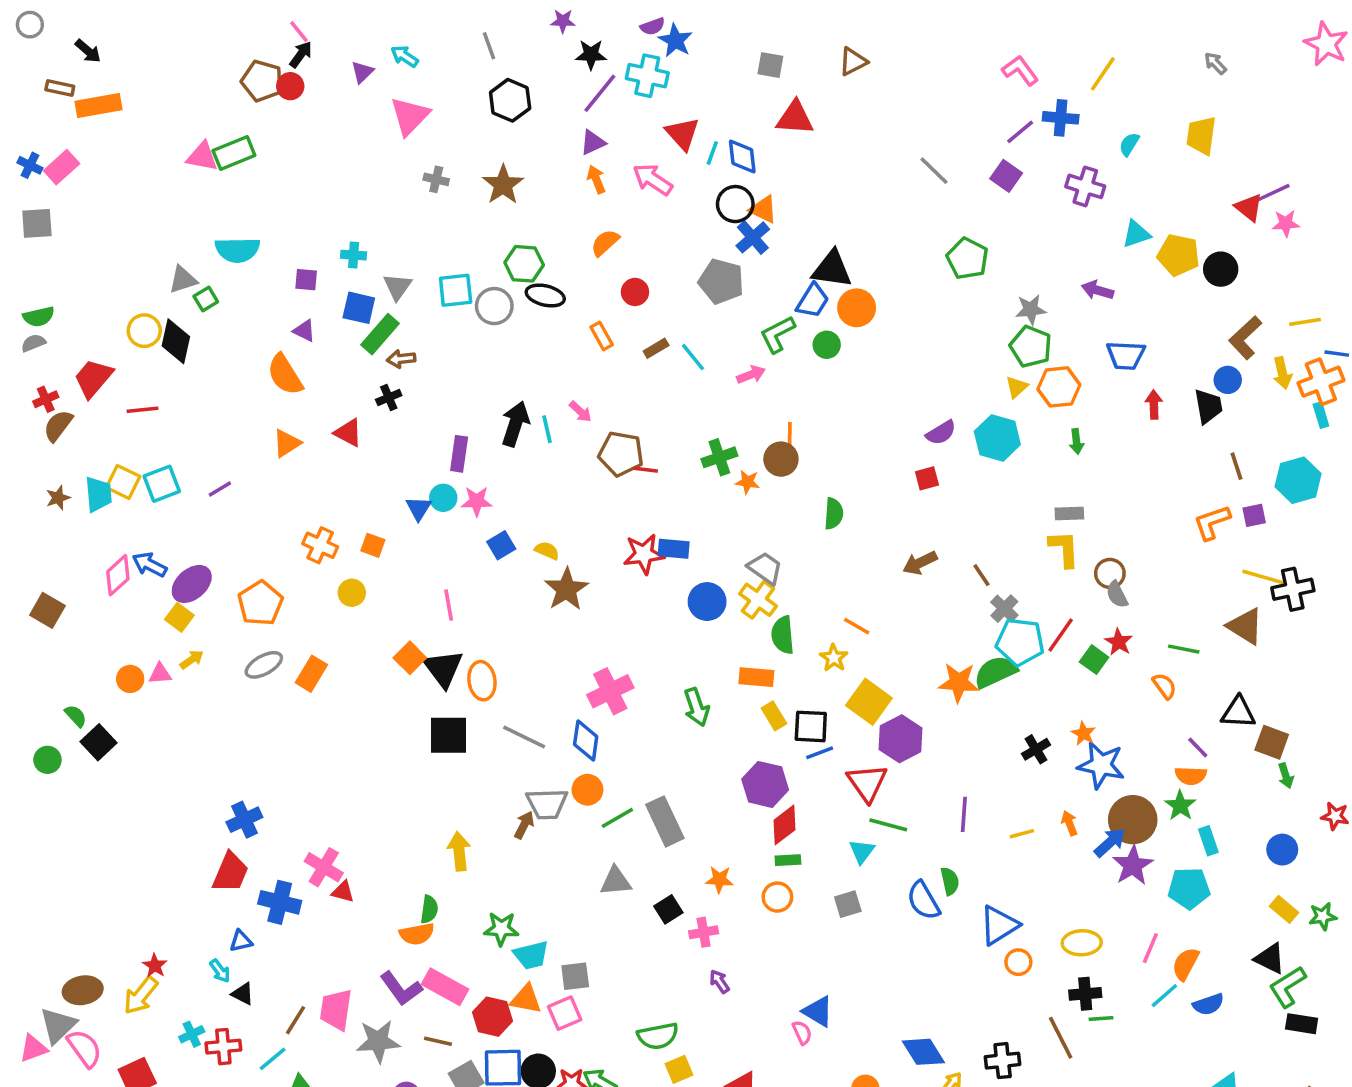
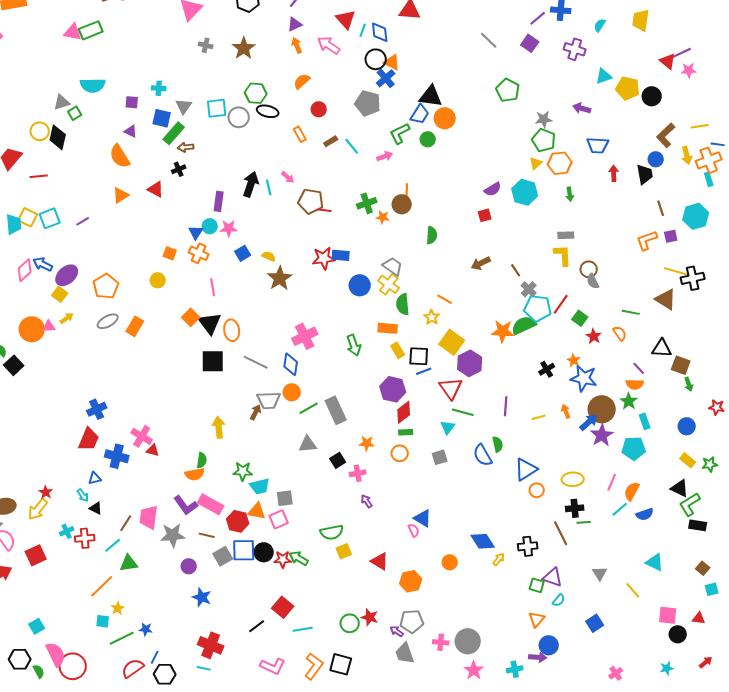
orange cross: (320, 545) -> (199, 253), moved
red star: (1119, 642) -> (594, 336), moved
orange circle: (130, 679) -> (32, 329), size x1.6

